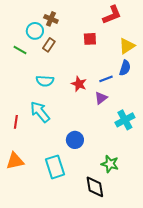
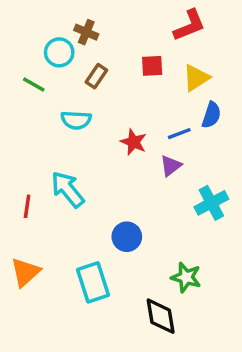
brown rectangle: (49, 45) -> (96, 76), moved
yellow triangle: (127, 46) -> (196, 78), moved
cyan semicircle: (45, 81) -> (76, 120), moved
orange triangle: (15, 161) -> (25, 272), turned -30

